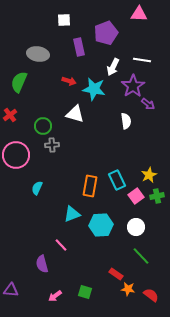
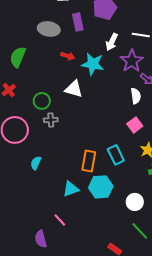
gray ellipse: (38, 54) -> (49, 29), moved
white semicircle: (126, 121) -> (136, 96), moved
pink square: (136, 196) -> (135, 125), moved
cyan hexagon: (101, 225) -> (101, 187), moved

